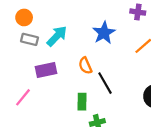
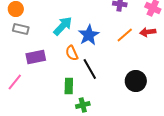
blue star: (104, 33) -> (89, 35), moved
cyan arrow: (57, 36) -> (63, 26), moved

